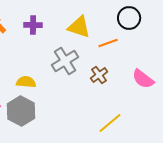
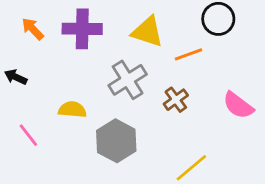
purple cross: (33, 25) -> (82, 29), size x1.5
gray hexagon: (21, 111) -> (116, 141), moved

